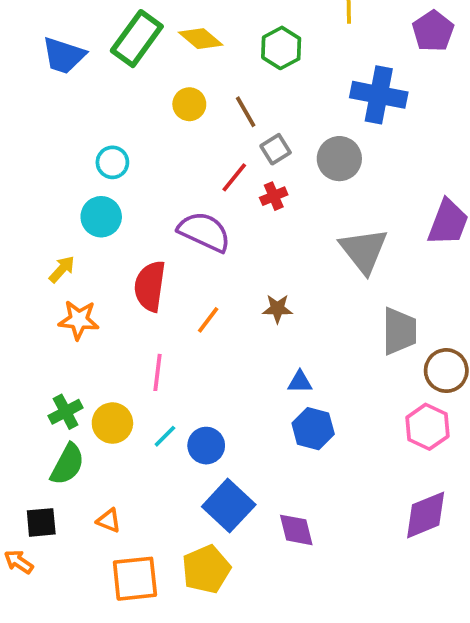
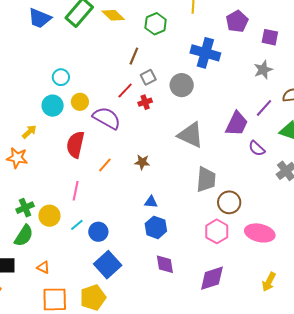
yellow circle: (189, 104) -> (80, 102), moved
brown line: (246, 112) -> (134, 56), turned 48
gray triangle: (364, 250) -> (191, 135), turned -32
orange star: (79, 320) -> (17, 158), moved
purple diamond: (296, 530) -> (165, 264), moved

